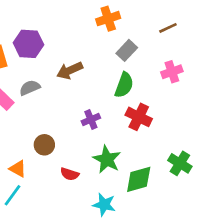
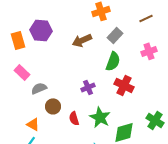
brown arrow: (70, 70) -> (82, 40), moved
gray semicircle: (30, 88) -> (39, 88), moved
red semicircle: (70, 174) -> (74, 118), moved, turned 56

